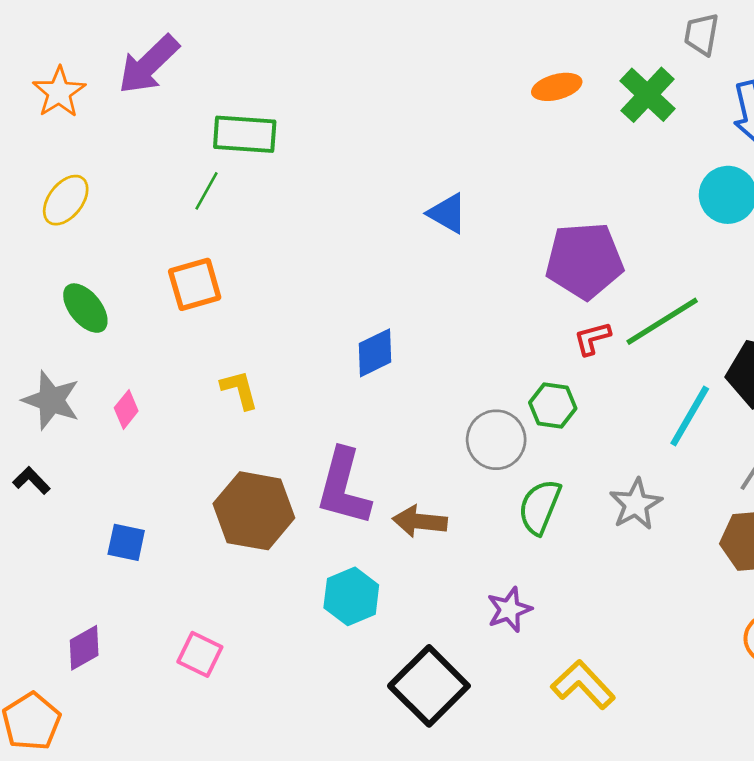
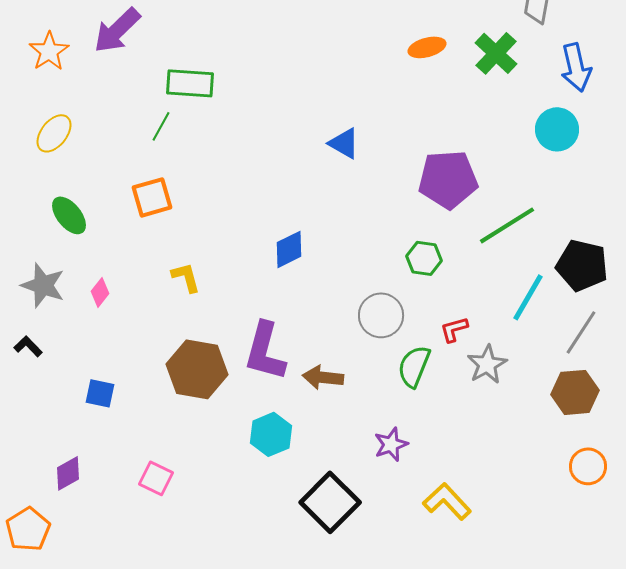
red L-shape: (592, 338) -> (454, 329), moved
green hexagon: (553, 405) -> (424, 258), moved

